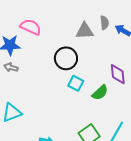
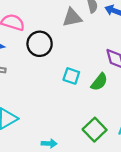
black circle: (66, 58) -> (40, 44), moved

